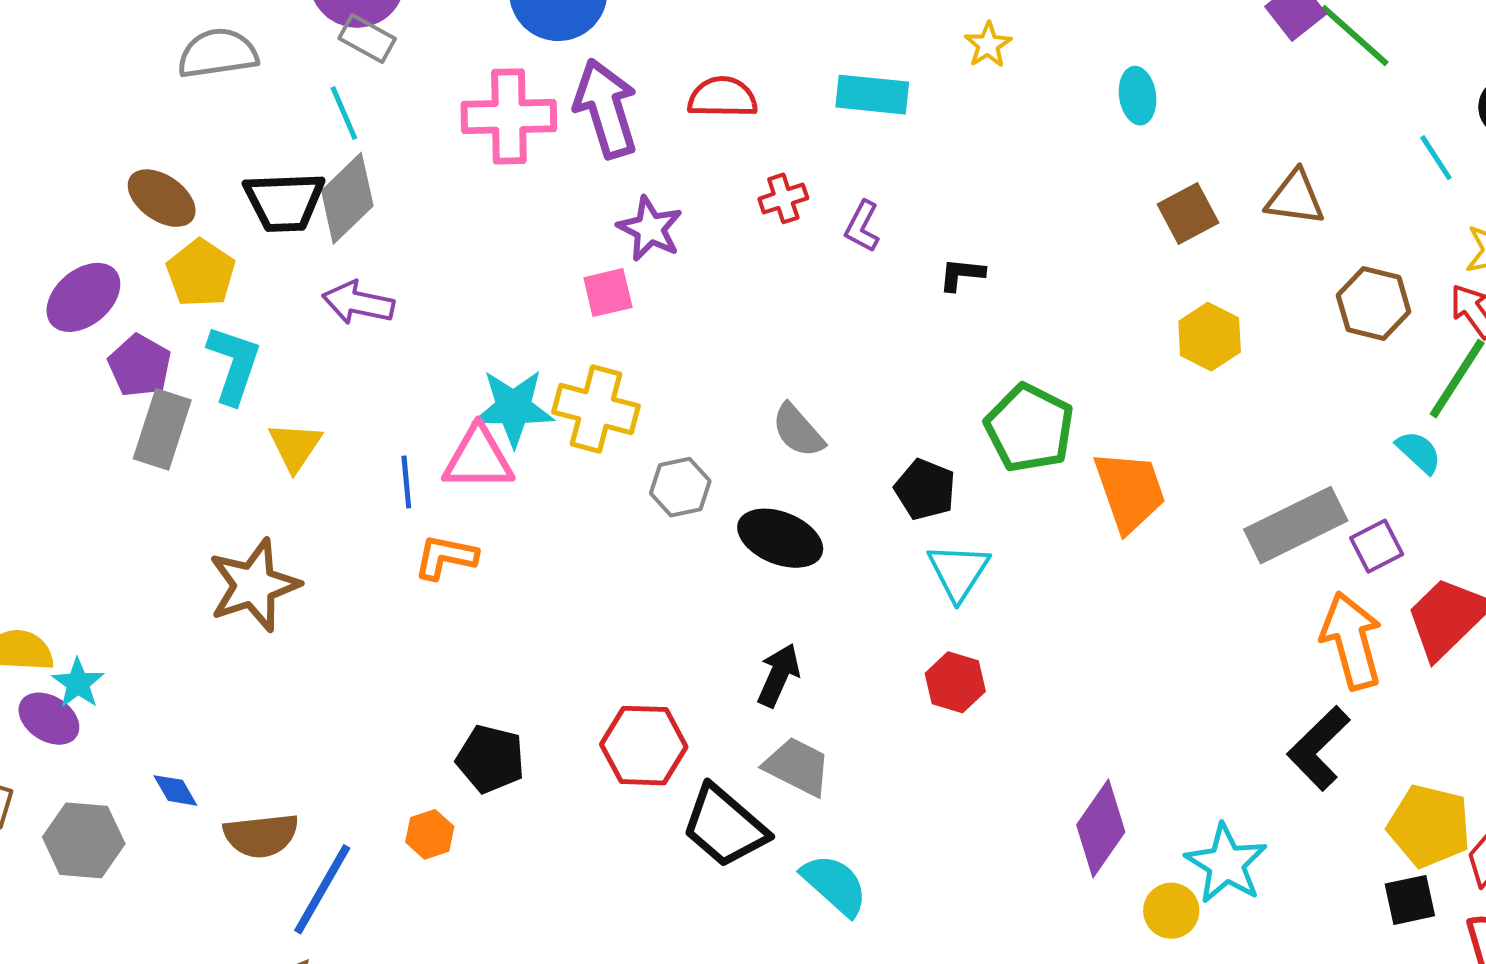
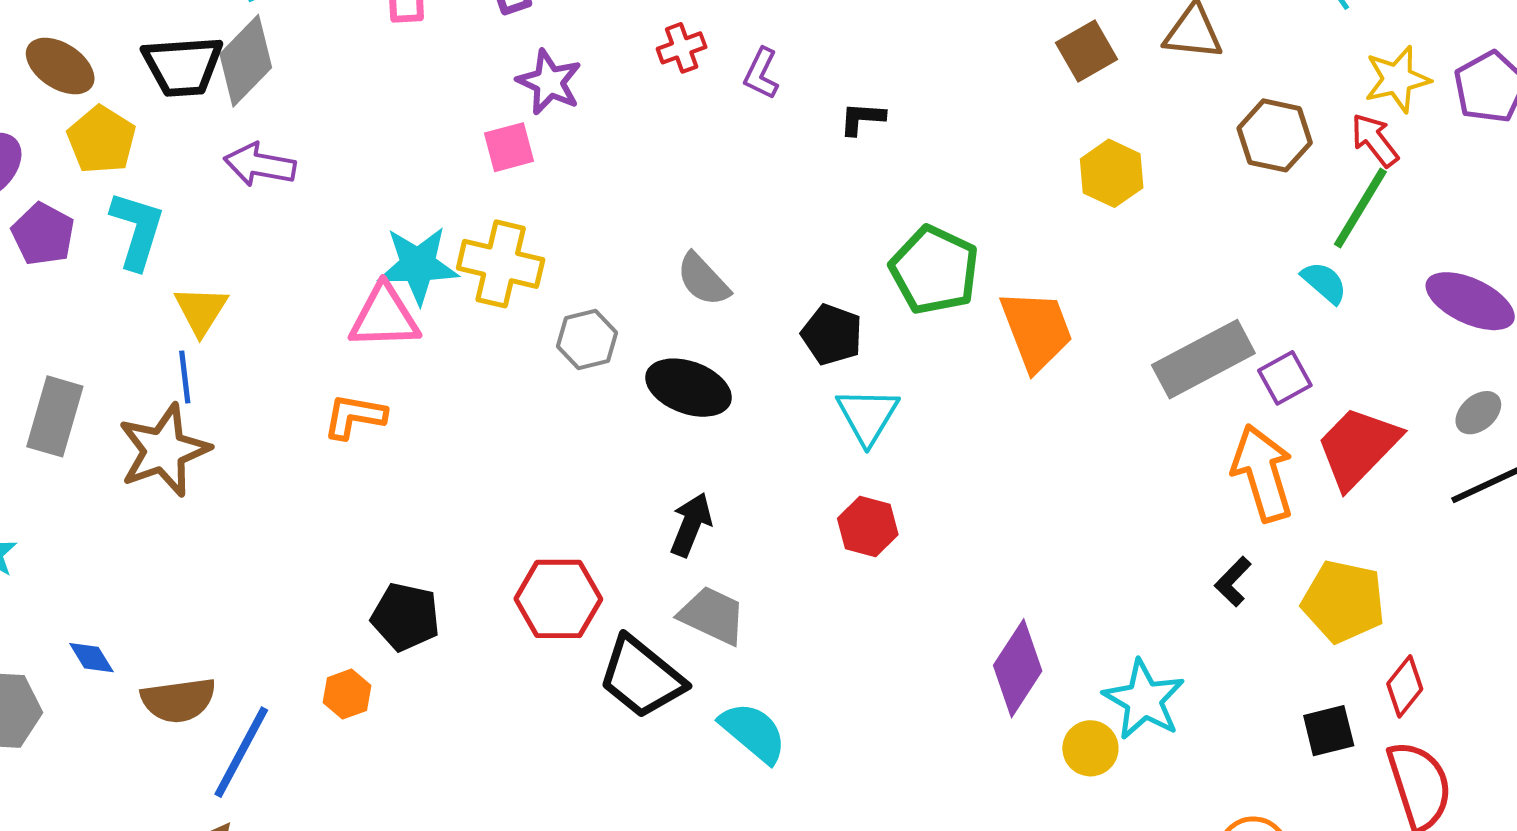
gray rectangle: (162, 429) -> (55, 416), moved
blue line: (406, 482) -> (185, 377), moved
black L-shape: (1319, 748) -> (1233, 582), size x0.6
yellow pentagon: (1429, 826) -> (1343, 601), moved

